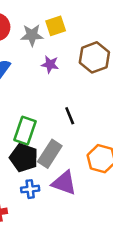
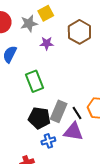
black line: (70, 116) -> (77, 113), moved
green rectangle: (25, 131) -> (34, 81), moved, turned -30

